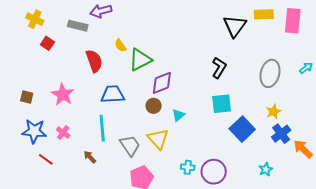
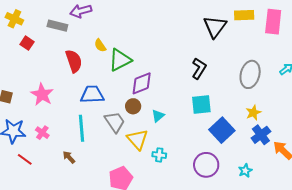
gray trapezoid: (130, 145) -> (115, 122), moved
cyan cross: (188, 167) -> (159, 155), moved
purple circle: (214, 172) -> (206, 165), moved

